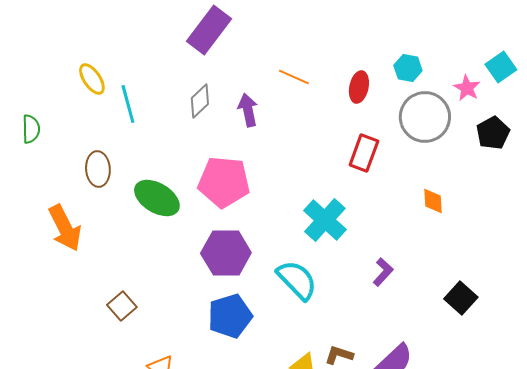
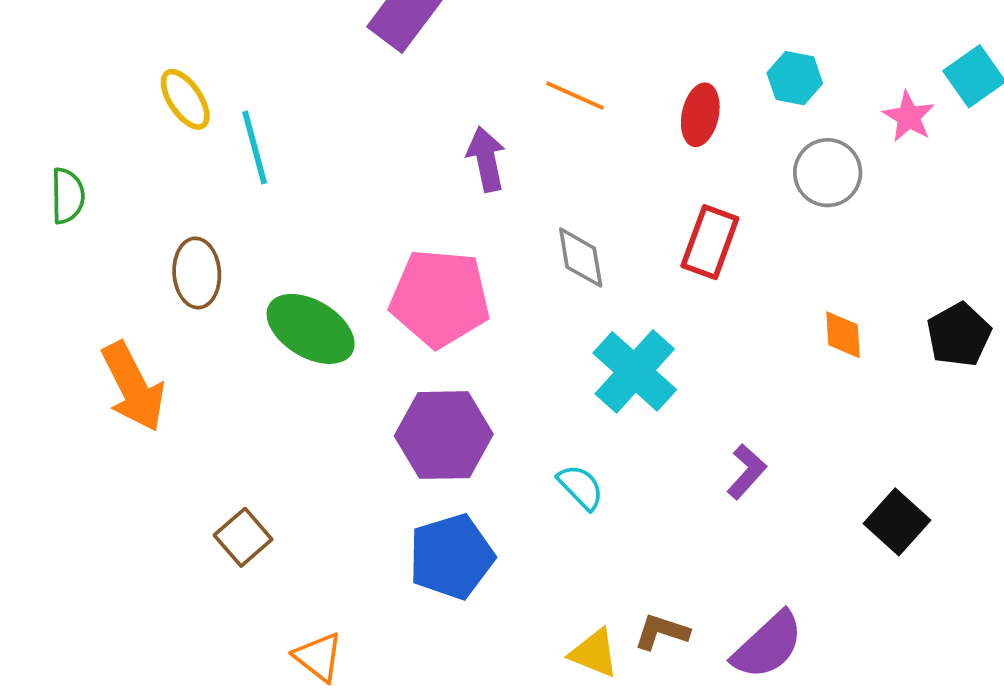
gray diamond: (200, 101) -> (581, 258), moved, turned -56
gray circle: (425, 117) -> (828, 173), size x0.7
black pentagon: (493, 133) -> (959, 335), moved
cyan semicircle: (297, 280) -> (581, 487), size x0.6

